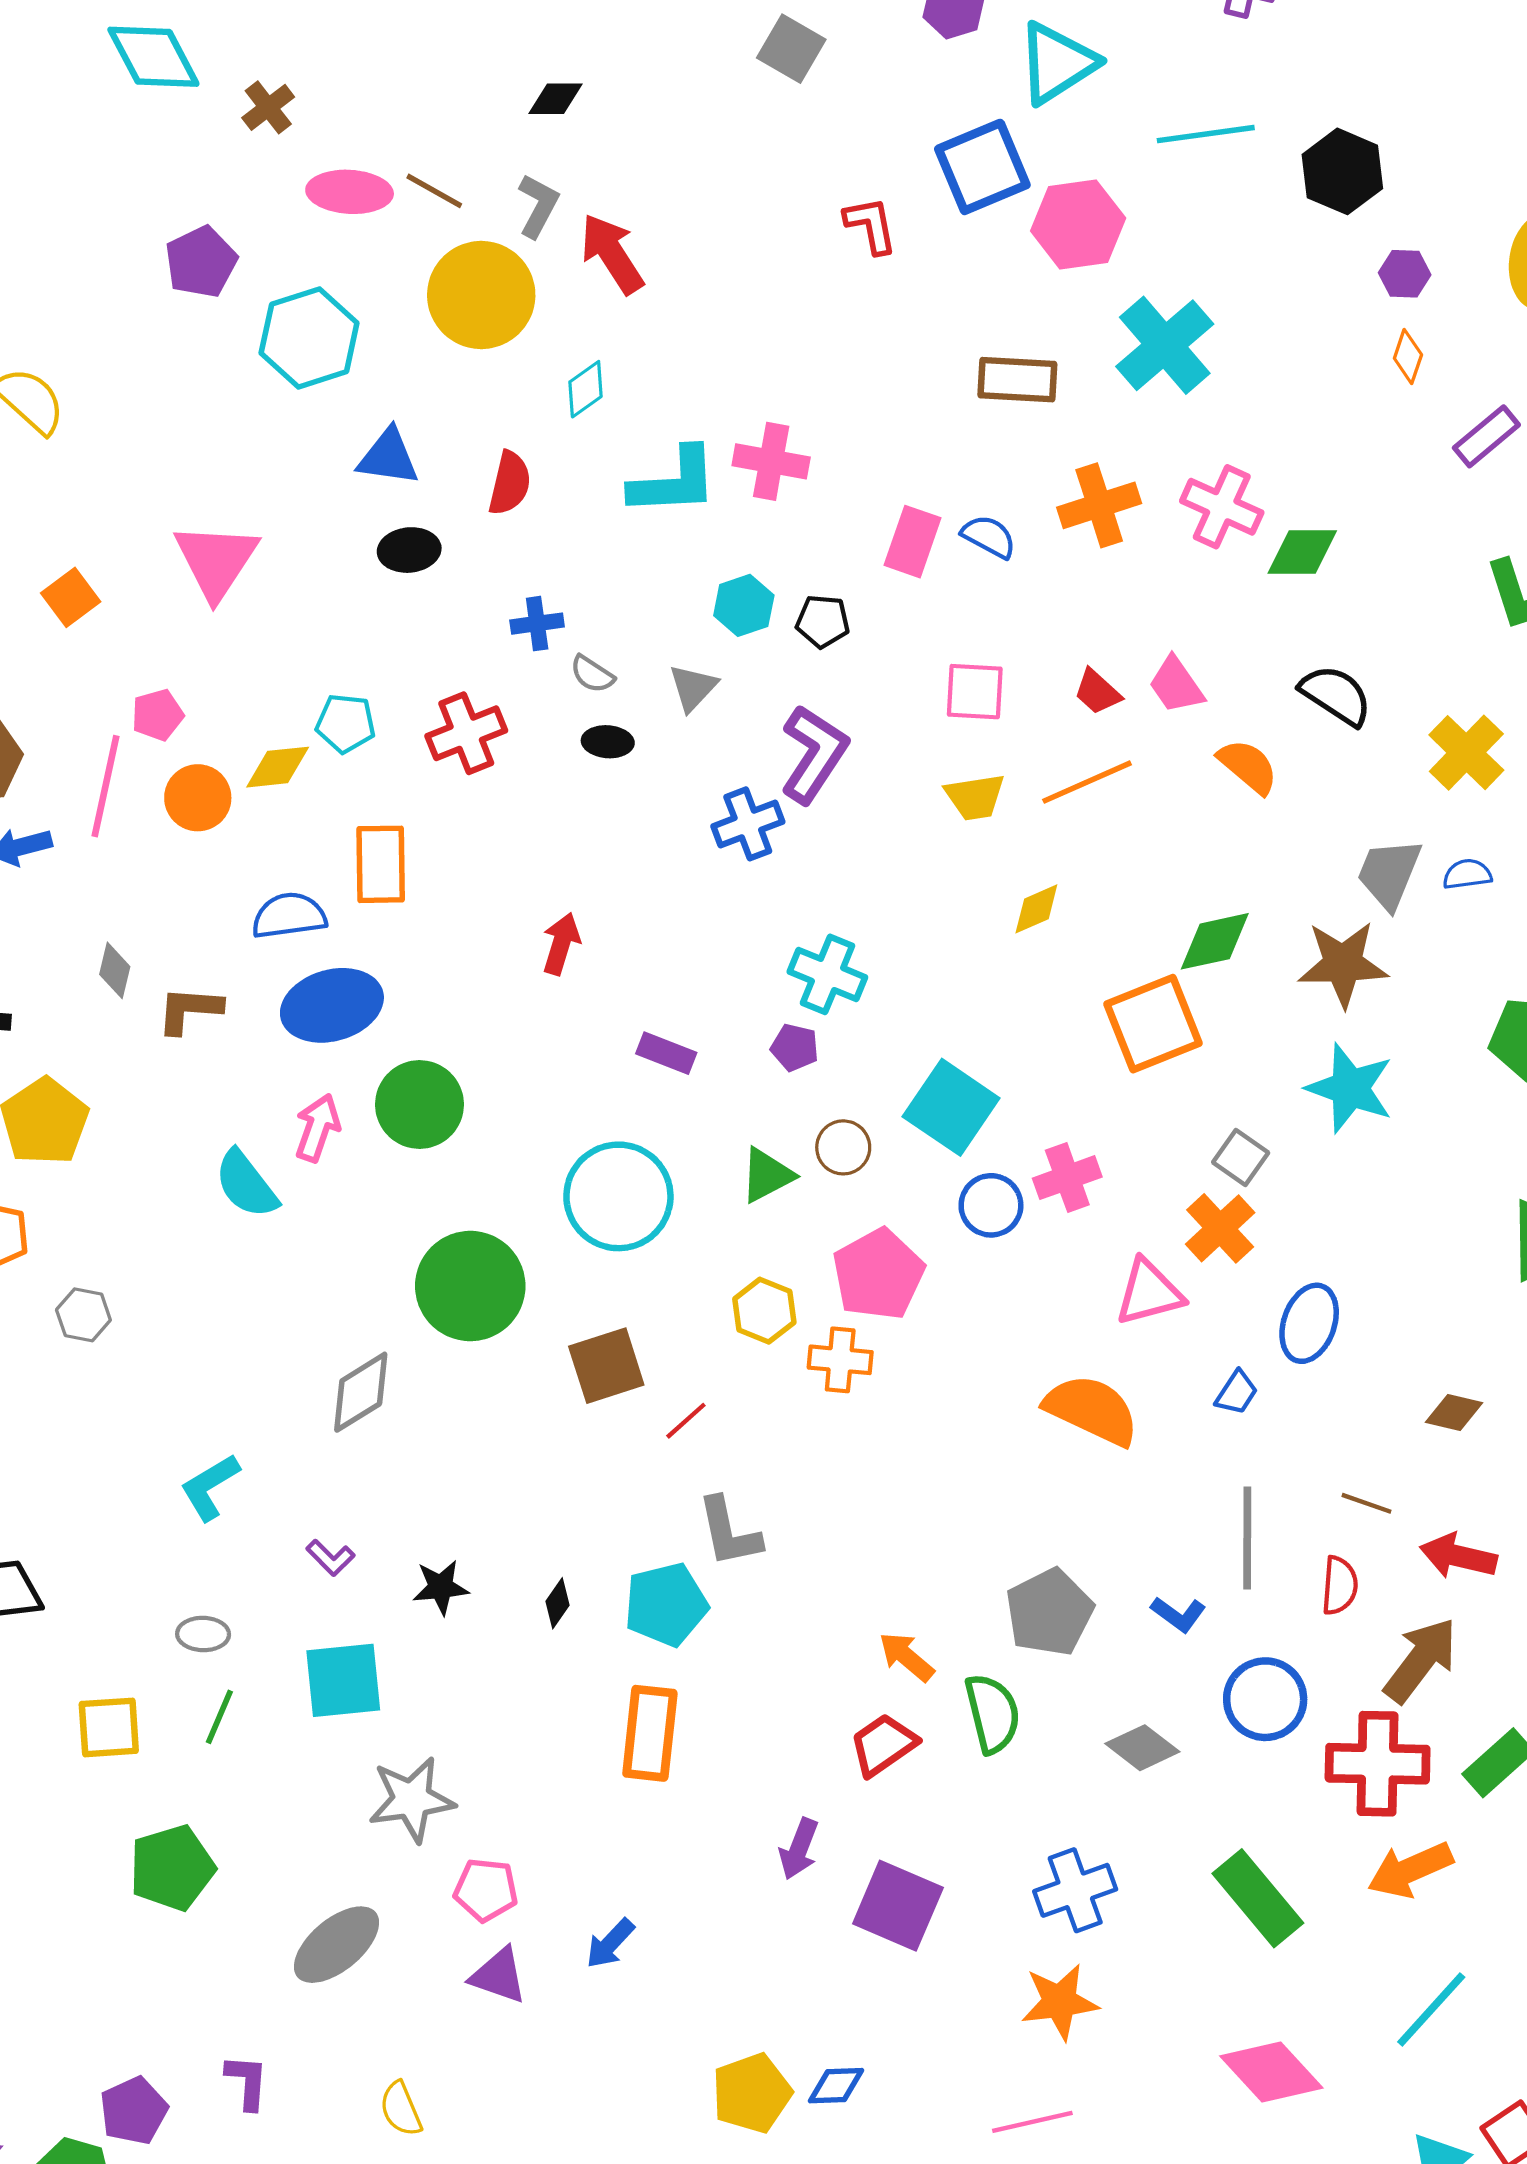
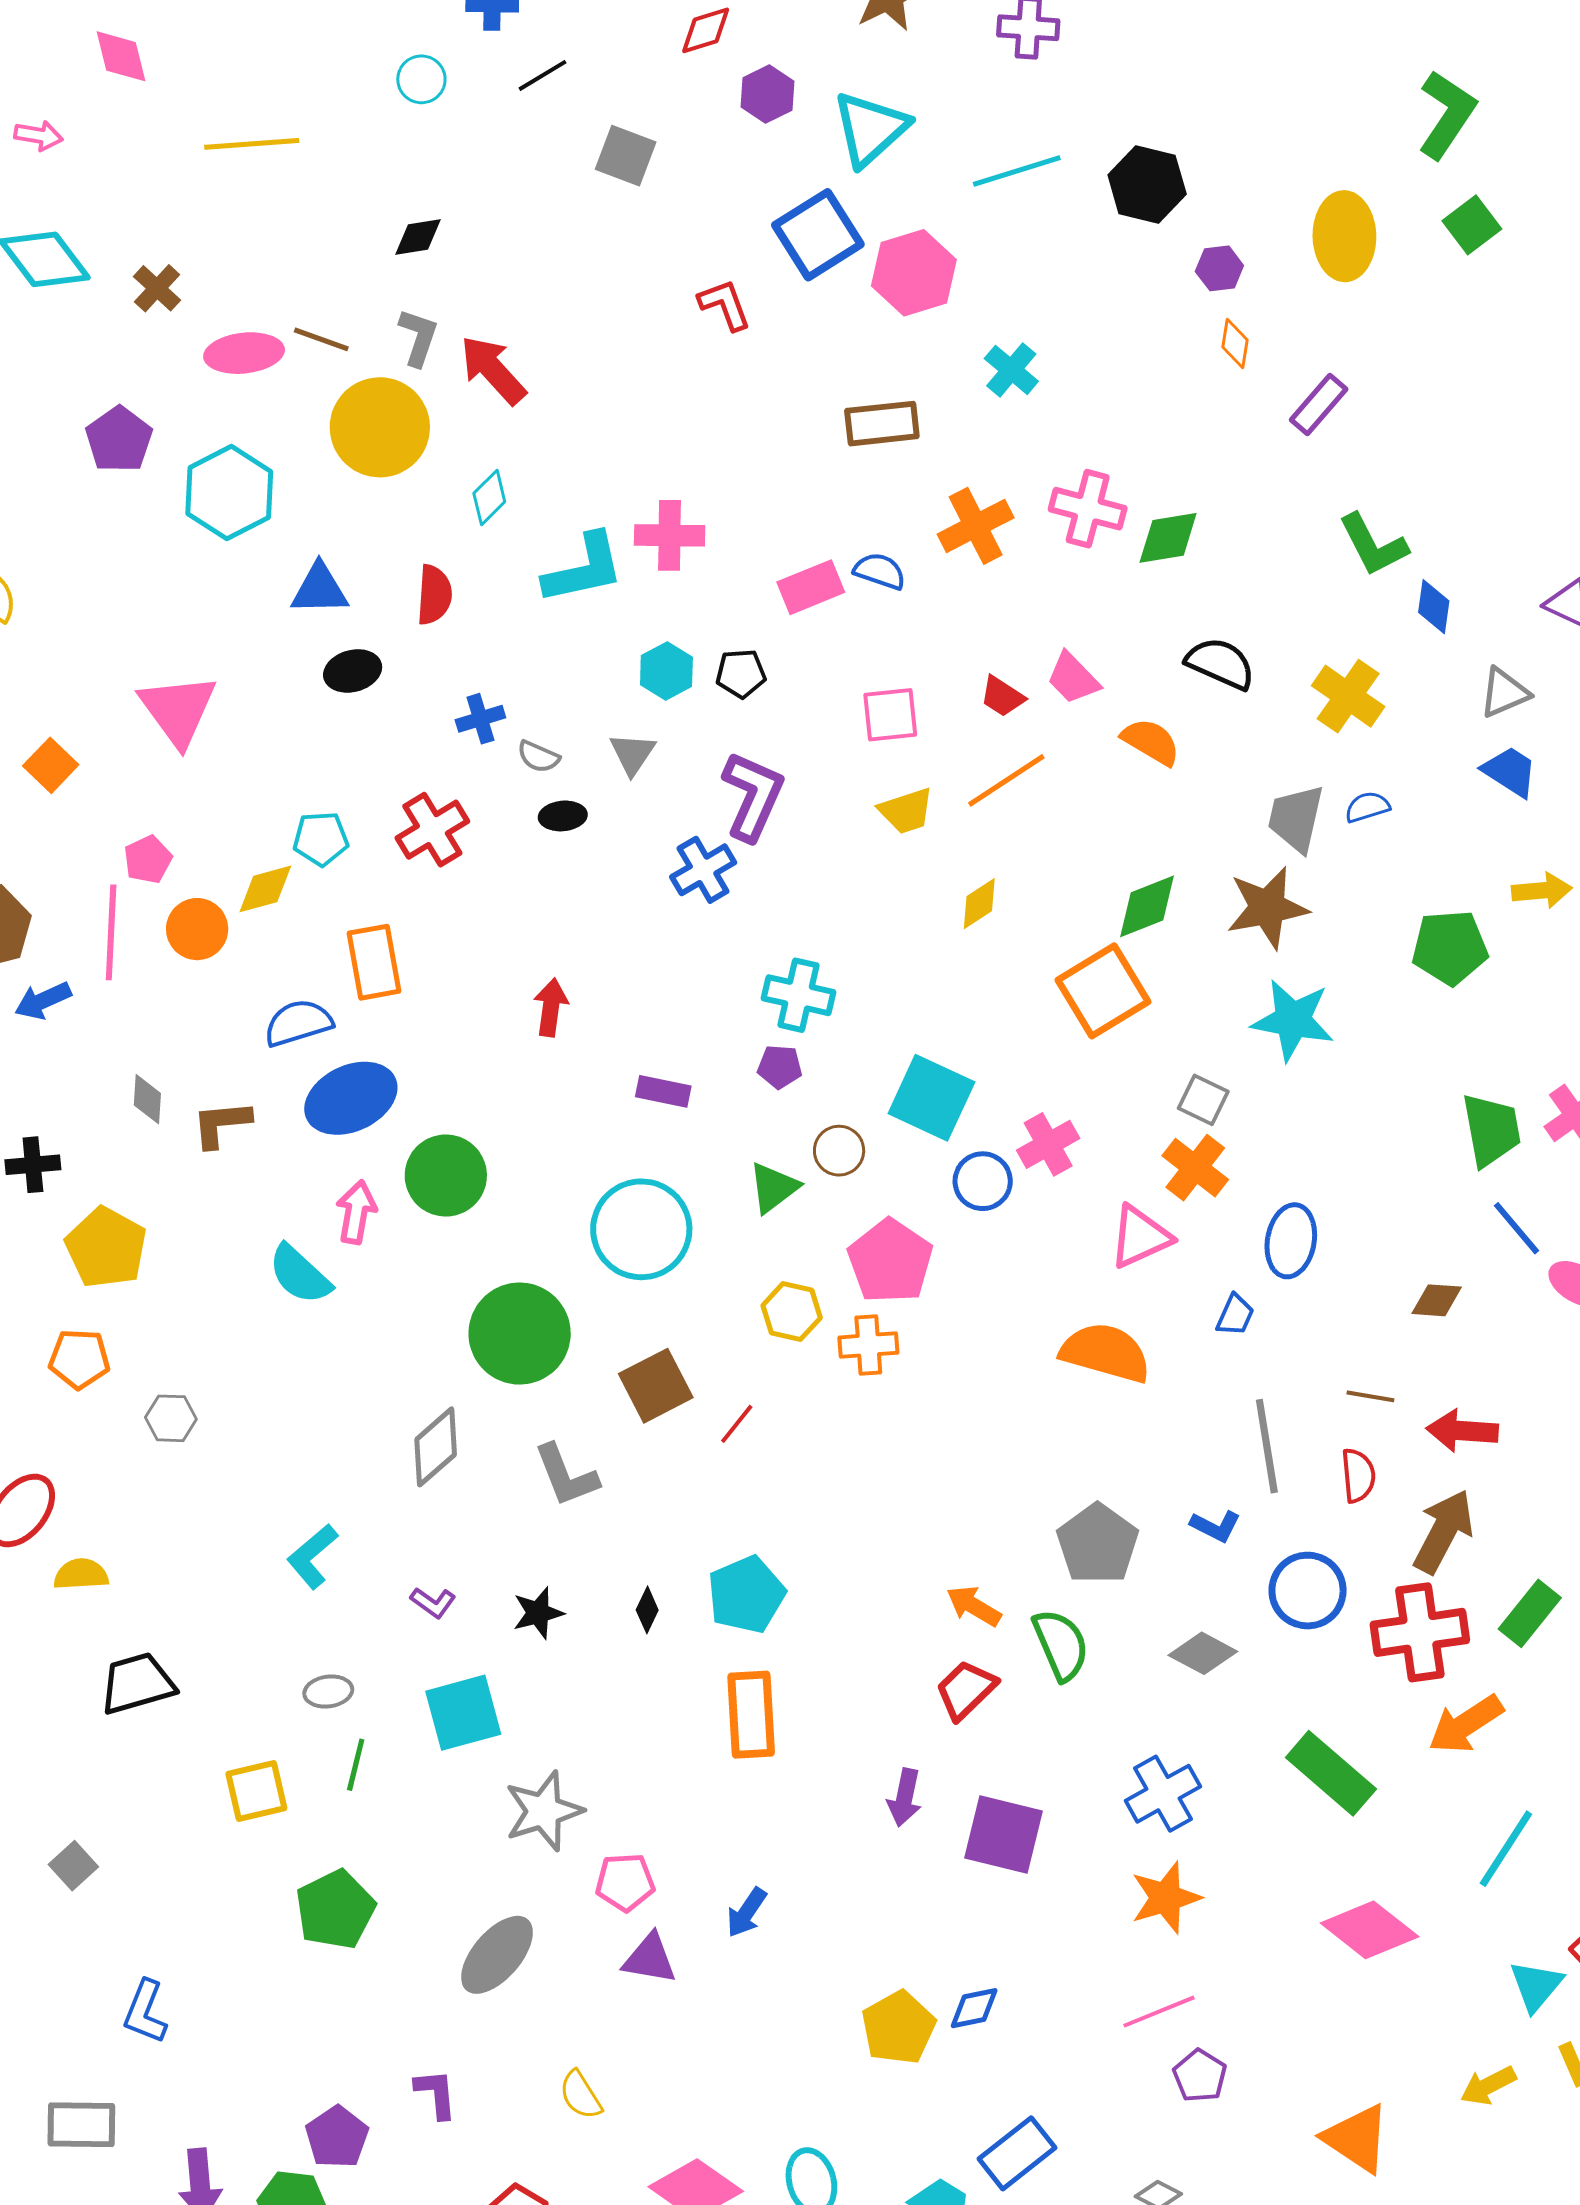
cyan cross: (1165, 345) -> (1011, 370), size x0.6
pink rectangle: (912, 542) -> (811, 587), turned 58
gray L-shape: (729, 1532) -> (566, 1475), moved

